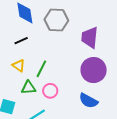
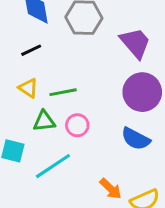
purple trapezoid: (90, 37) -> (135, 43), turned 135
green line: (41, 69) -> (63, 92), turned 54

